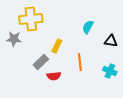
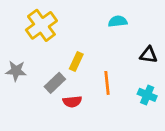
yellow cross: (31, 19) -> (41, 25), turned -30
cyan semicircle: (88, 27) -> (118, 21), moved, turned 56
gray star: (14, 39) -> (16, 71), moved

